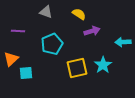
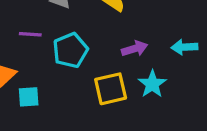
purple line: (18, 31) -> (30, 34), moved
purple arrow: (92, 31) -> (135, 49), moved

